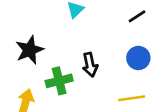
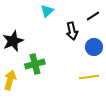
black arrow: (90, 65) -> (72, 31), moved

